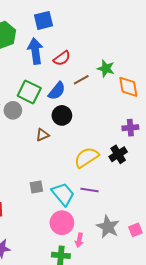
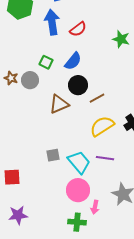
brown line: (81, 80) -> (97, 98), moved
green square: (29, 92) -> (46, 62), size x0.6
brown triangle: (43, 135) -> (59, 104), size x1.5

